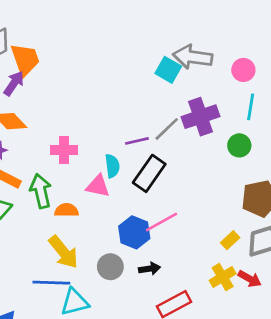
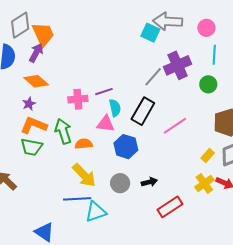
purple line: (137, 141) -> (104, 92), moved
pink line: (161, 222) -> (175, 126), moved
blue hexagon: (134, 232) -> (126, 147), moved

